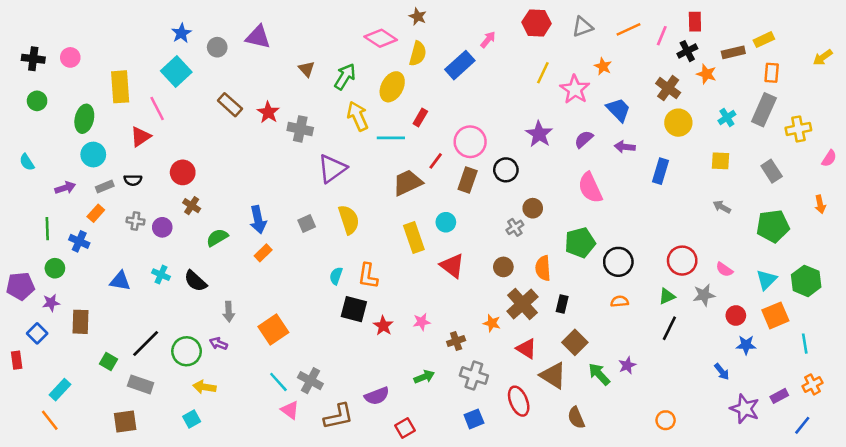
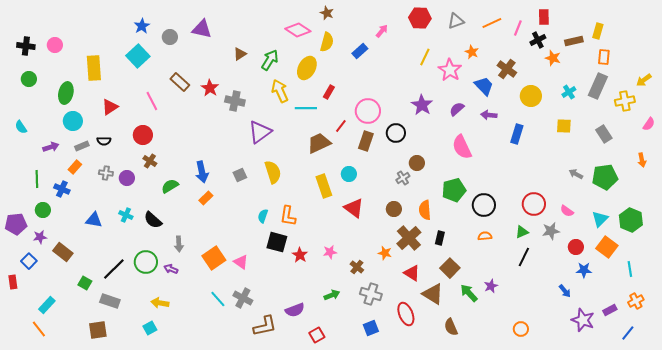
yellow rectangle: (764, 40) -> (598, 31), turned -49
yellow arrow: (823, 57) -> (644, 80), moved
blue rectangle: (460, 65) -> (360, 51), size x0.7
brown triangle: (307, 69) -> (240, 54), turned 40
brown cross: (668, 88) -> (507, 69), moved
pink line: (157, 109) -> (152, 101), moved
gray arrow: (722, 207) -> (576, 174), moved
orange square: (775, 315) -> (607, 247), turned -30
brown rectangle: (80, 322) -> (63, 252), turned -54
brown cross: (456, 341) -> (357, 267), turned -32
green circle: (187, 351) -> (146, 262), moved
pink triangle: (290, 410) -> (241, 262), moved

